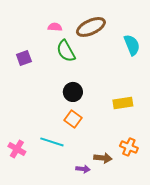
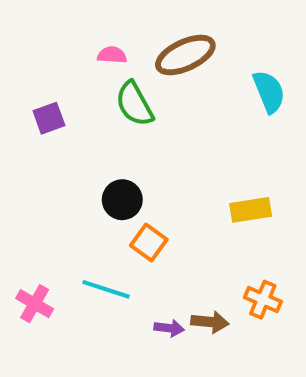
black circle: (73, 92) -> (122, 200), moved
purple arrow: (83, 169) -> (169, 328), moved

